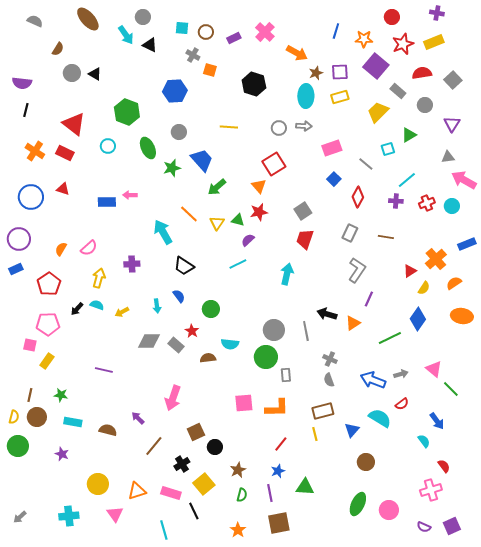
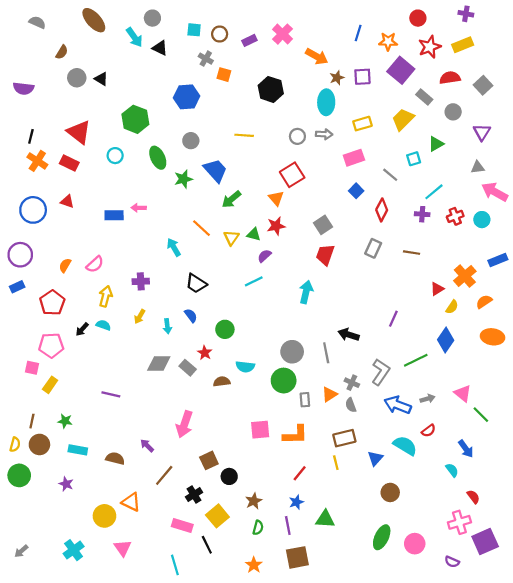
yellow rectangle: (340, 97) -> (362, 124), moved
black line: (26, 110) -> (31, 136), moved
cyan arrow: (163, 232) -> (174, 247), size x0.7
gray L-shape: (357, 270) -> (381, 372), moved
yellow arrow: (122, 312) -> (140, 317), moved, turned -32
orange triangle: (353, 323) -> (329, 394), moved
orange triangle: (137, 491) -> (131, 502), moved, turned 42
cyan cross: (69, 516) -> (74, 550), turned -30
purple square: (452, 526) -> (485, 542), moved, size x1.4

